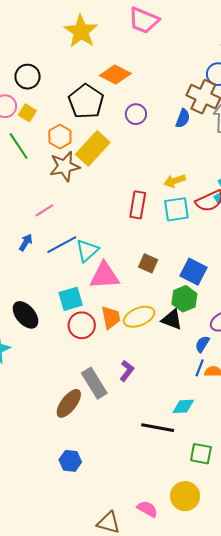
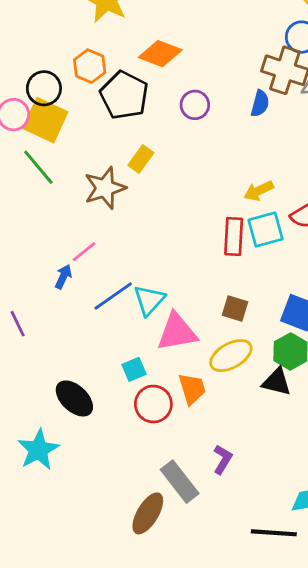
black circle: (28, 77) -> (44, 88), moved
yellow square: (27, 113) -> (45, 120), size x1.8
orange hexagon: (60, 137) -> (90, 66), moved
yellow rectangle: (93, 148) -> (141, 159), size x0.6
red rectangle: (138, 205) -> (234, 236), moved
blue arrow: (26, 242) -> (63, 277), moved
cyan square: (71, 299) -> (134, 369), size x0.7
yellow ellipse: (139, 317) -> (231, 356), moved

